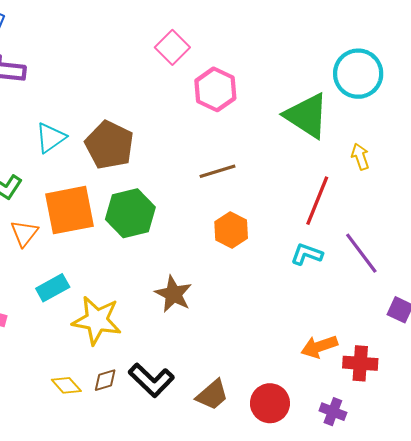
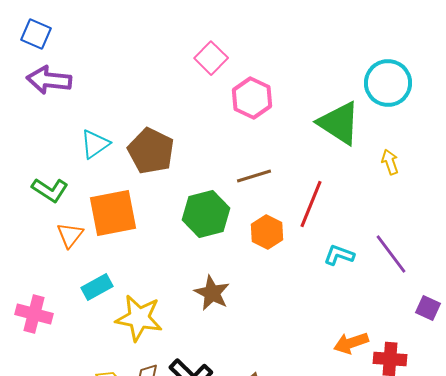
red line: (317, 201) -> (311, 204), moved
green hexagon: (130, 213) -> (206, 214), moved

